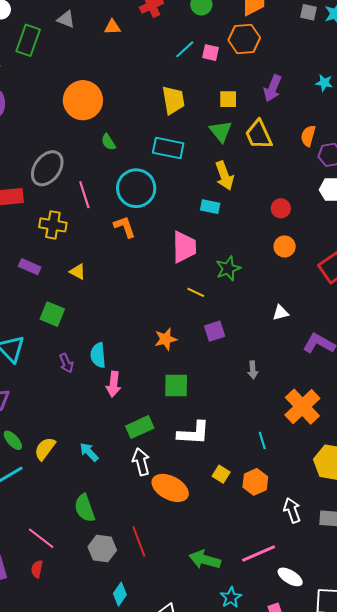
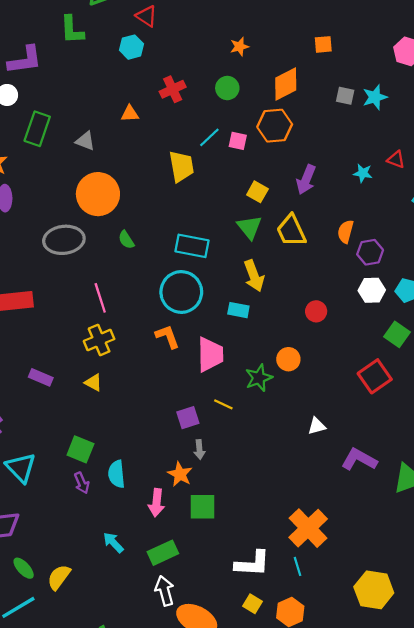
gray triangle: (66, 19) -> (85, 141), moved
yellow square: (228, 99) -> (257, 192), turned 30
yellow trapezoid: (173, 100) -> (181, 166), moved
gray ellipse: (47, 168) -> (64, 240), moved, turned 48
cyan circle: (136, 188) -> (181, 292), moved
yellow cross: (53, 225) -> (99, 340), moved, turned -32
orange L-shape: (125, 227) -> (167, 337), moved
orange circle: (285, 246) -> (288, 359), moved
green square: (52, 314) -> (80, 449), moved
purple square: (215, 331) -> (188, 418), moved
orange star: (166, 339) -> (180, 474), moved, turned -30
gray arrow: (253, 370) -> (199, 450), moved
pink arrow: (113, 384) -> (156, 503), moved
orange cross: (302, 407) -> (308, 528), moved
white L-shape: (194, 433) -> (252, 564), moved
cyan arrow: (89, 452) -> (113, 543), moved

